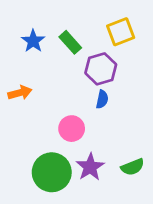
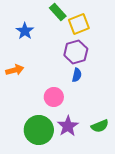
yellow square: (121, 32) -> (79, 24), moved
green rectangle: (70, 42) -> (58, 12), moved

